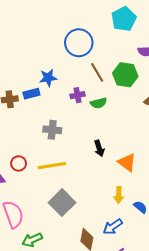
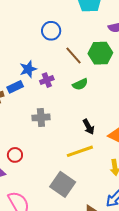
blue circle: (79, 43) -> (51, 31), size x0.7
purple cross: (77, 95) -> (47, 80), moved
yellow line: (52, 166) -> (80, 151), moved

